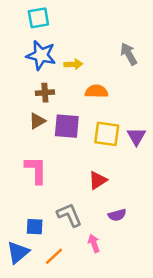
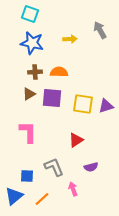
cyan square: (38, 18) -> (30, 14), turned 30
gray arrow: (129, 54) -> (100, 30), moved
yellow arrow: (73, 64) -> (70, 39), moved
orange semicircle: (96, 91) -> (59, 72), moved
purple triangle: (136, 136) -> (106, 106), turned 42

